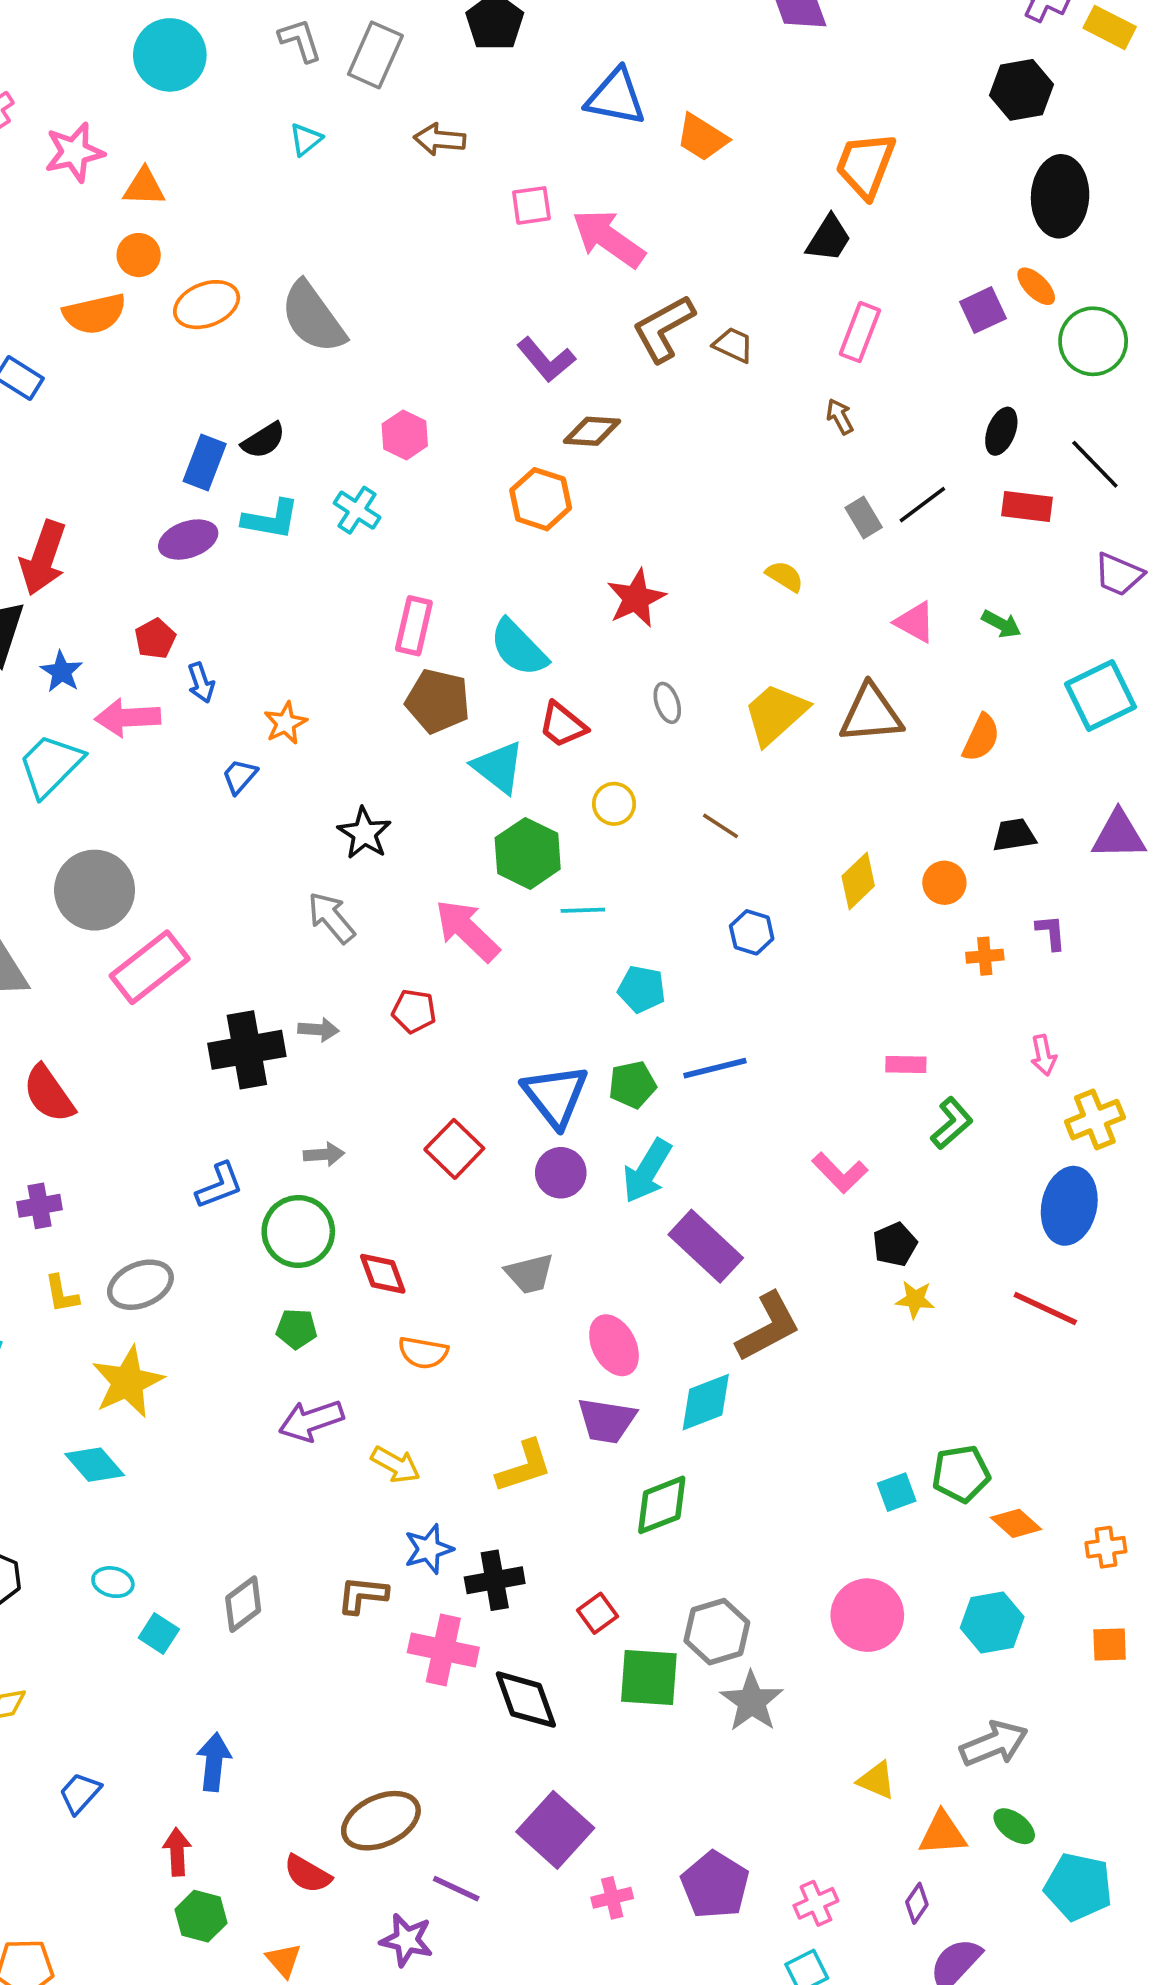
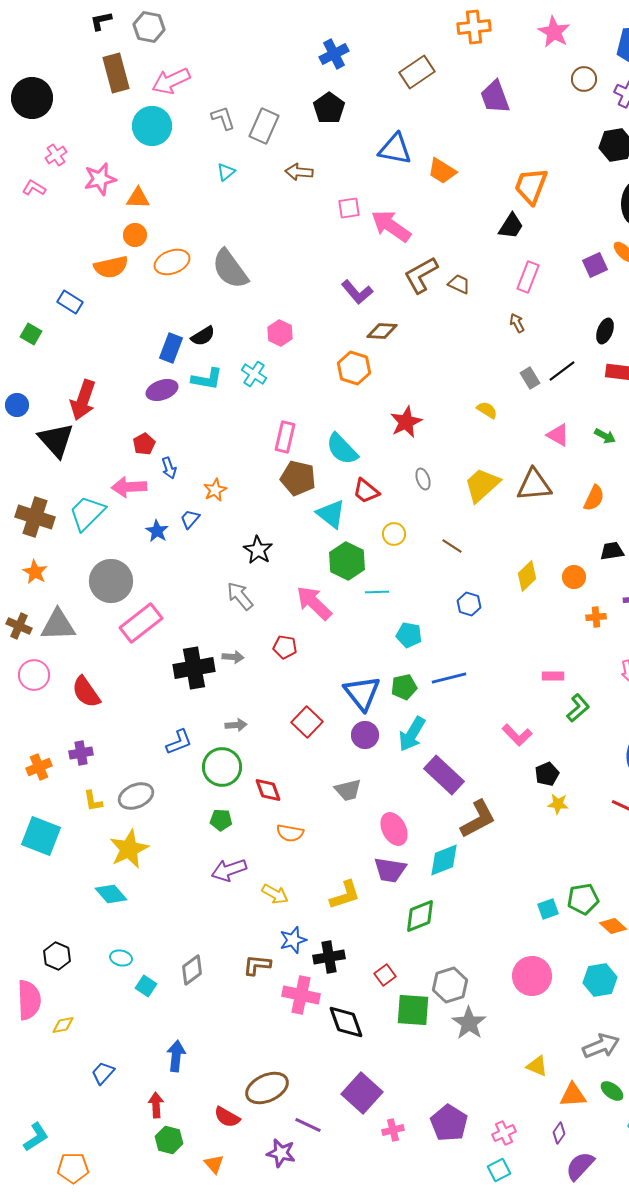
blue star: (62, 672) -> (157, 531), moved

